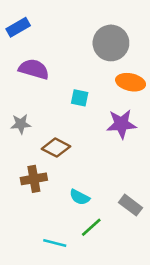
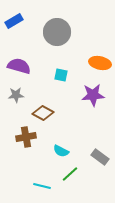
gray circle: (111, 43) -> (57, 32), moved
purple semicircle: (34, 69) -> (19, 66), moved

